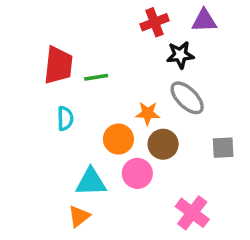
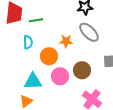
cyan semicircle: (65, 118) -> (28, 42), moved
brown circle: (163, 144) -> (82, 70), moved

